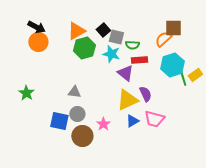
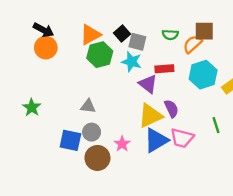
green semicircle: (132, 45) -> (170, 35), moved
green line: (183, 79) -> (216, 125), moved
blue triangle: (132, 121) -> (156, 140), size x1.6

